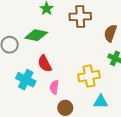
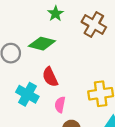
brown cross: (80, 16) -> (94, 25), turned 30

